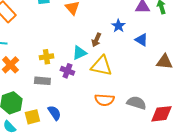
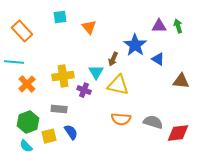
blue star: (118, 26) -> (135, 45), size x1.6
cyan triangle: (79, 53) -> (96, 72), turned -35
yellow cross: (46, 57) -> (63, 76), size x1.5
gray rectangle: (42, 81) -> (59, 109), moved

